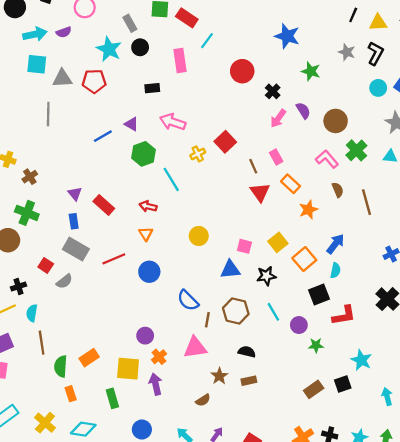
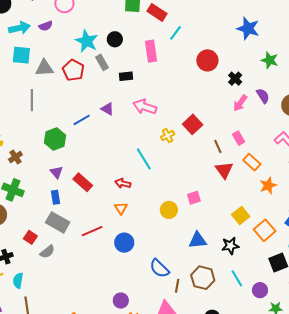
gray rectangle: (130, 23) -> (102, 62), moved
red pentagon: (94, 81) -> (73, 70), turned 30
green hexagon: (143, 154) -> (55, 139), moved
pink square: (244, 246) -> (194, 198), moved, turned -32

